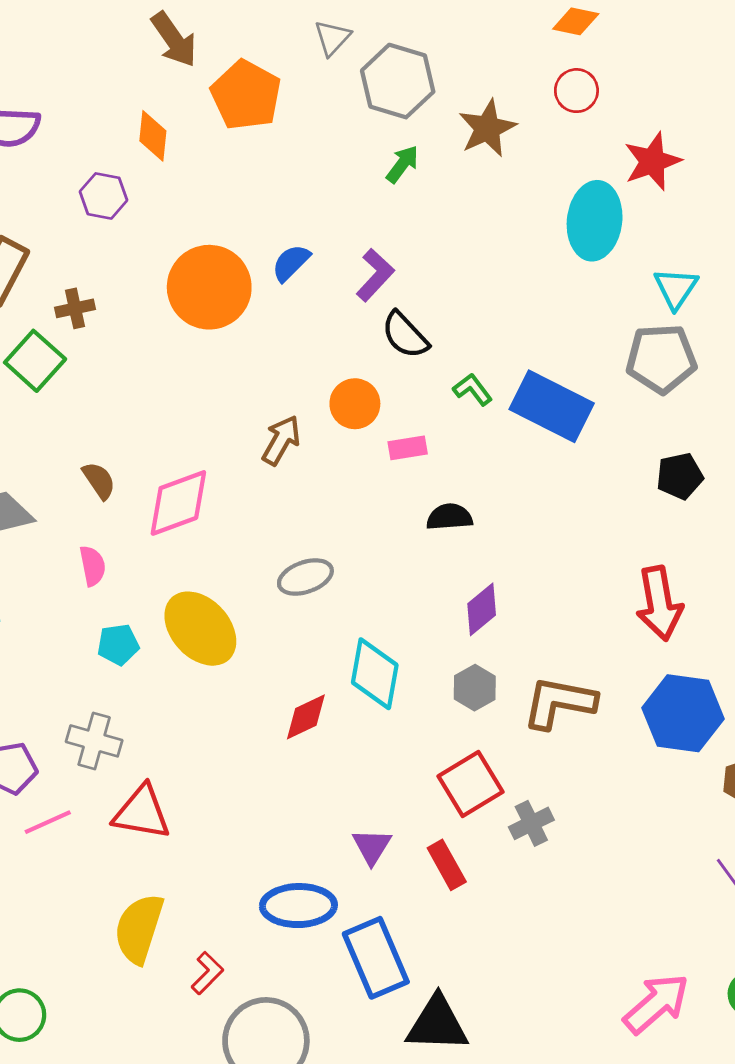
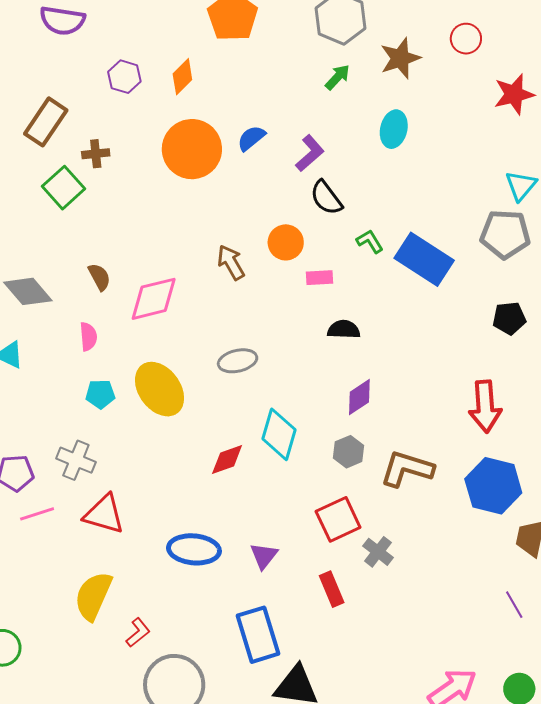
orange diamond: (153, 136) -> (182, 77), moved, turned 33
cyan ellipse: (595, 221) -> (394, 129), moved, size x0.7
brown arrow: (281, 440) -> (231, 263), turned -66
gray cross: (531, 823) -> (378, 552), turned -32
red rectangle: (447, 865) -> (332, 589), moved
blue ellipse: (298, 906) -> (194, 549), moved

